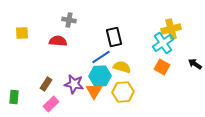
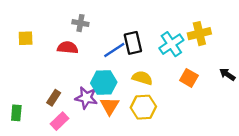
cyan cross: (163, 43) -> (171, 44), moved
blue line: (101, 57) -> (114, 50), moved
cyan hexagon: (100, 76) -> (104, 83), moved

